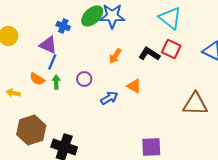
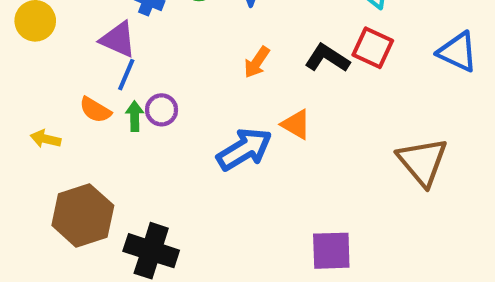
purple circle: (84, 79) -> (162, 110), moved
blue arrow: (109, 98) -> (244, 149), size x1.5
brown triangle: (195, 104) -> (422, 162), turned 48

